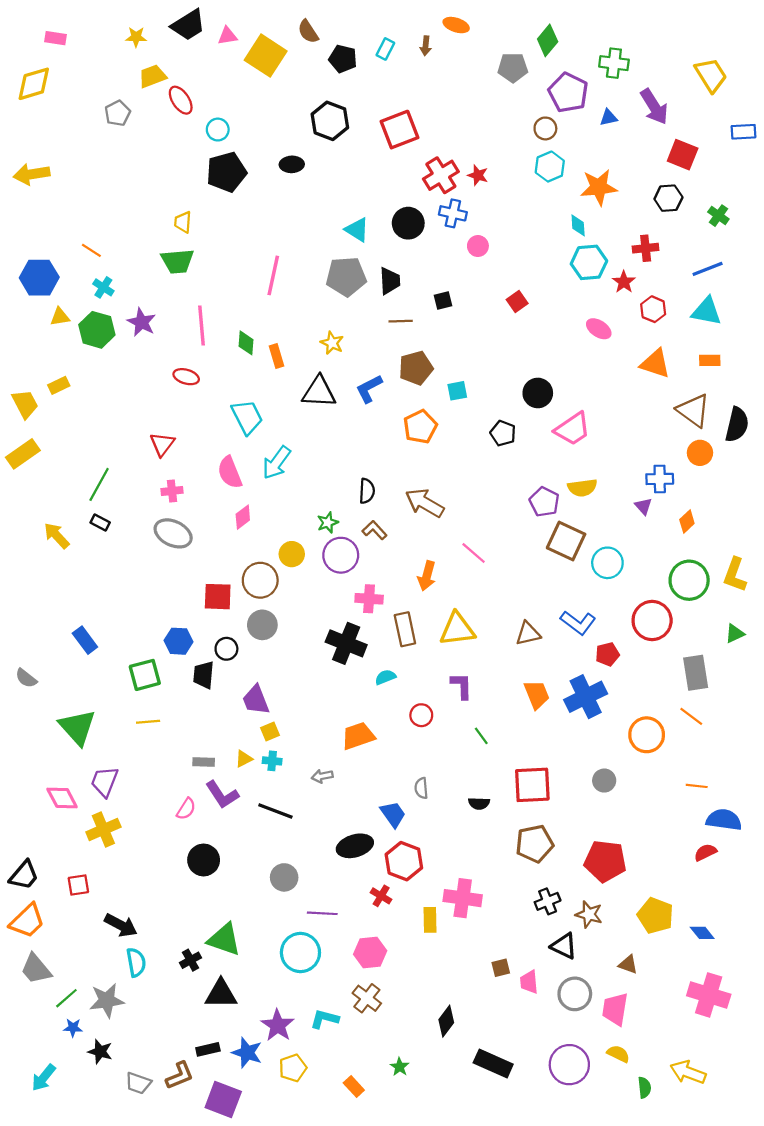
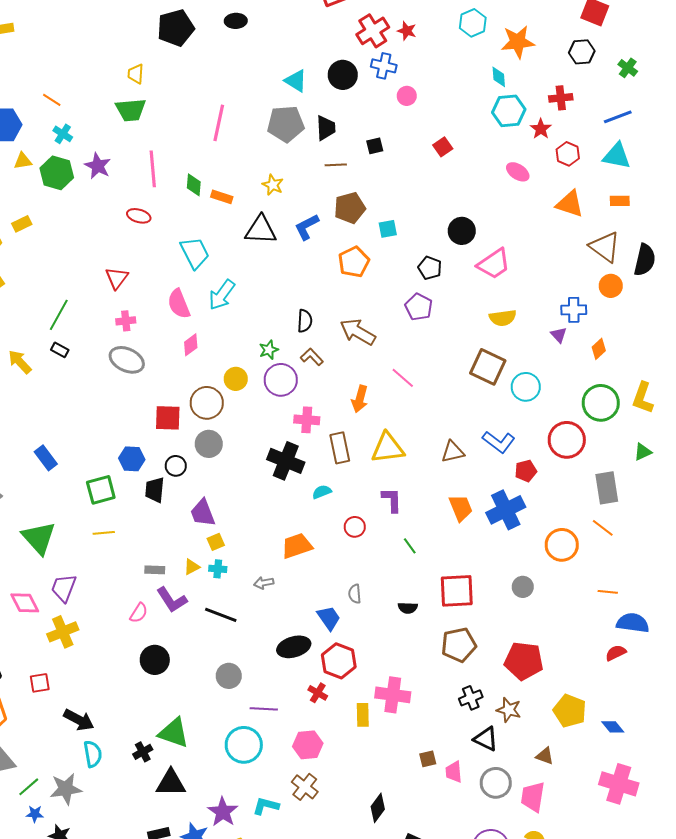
orange rectangle: (277, 356) -> (222, 197), turned -55
purple pentagon: (544, 502) -> (419, 307), moved

